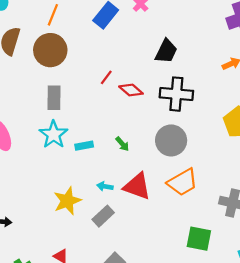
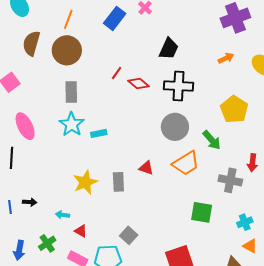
green arrow: (122, 144) -> (212, 140), moved, size x1.5
cyan arrow: (105, 186) -> (62, 215), moved
red triangle: (137, 186) -> (146, 168), size x0.6
gray rectangle: (103, 216) -> (118, 182), moved, turned -48

